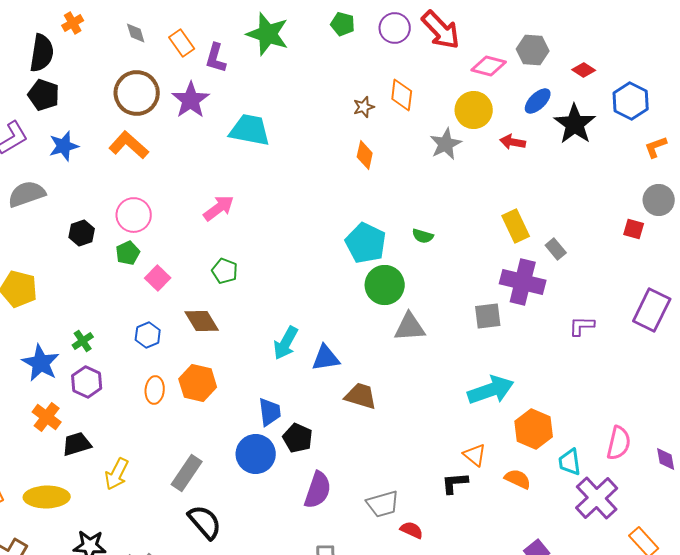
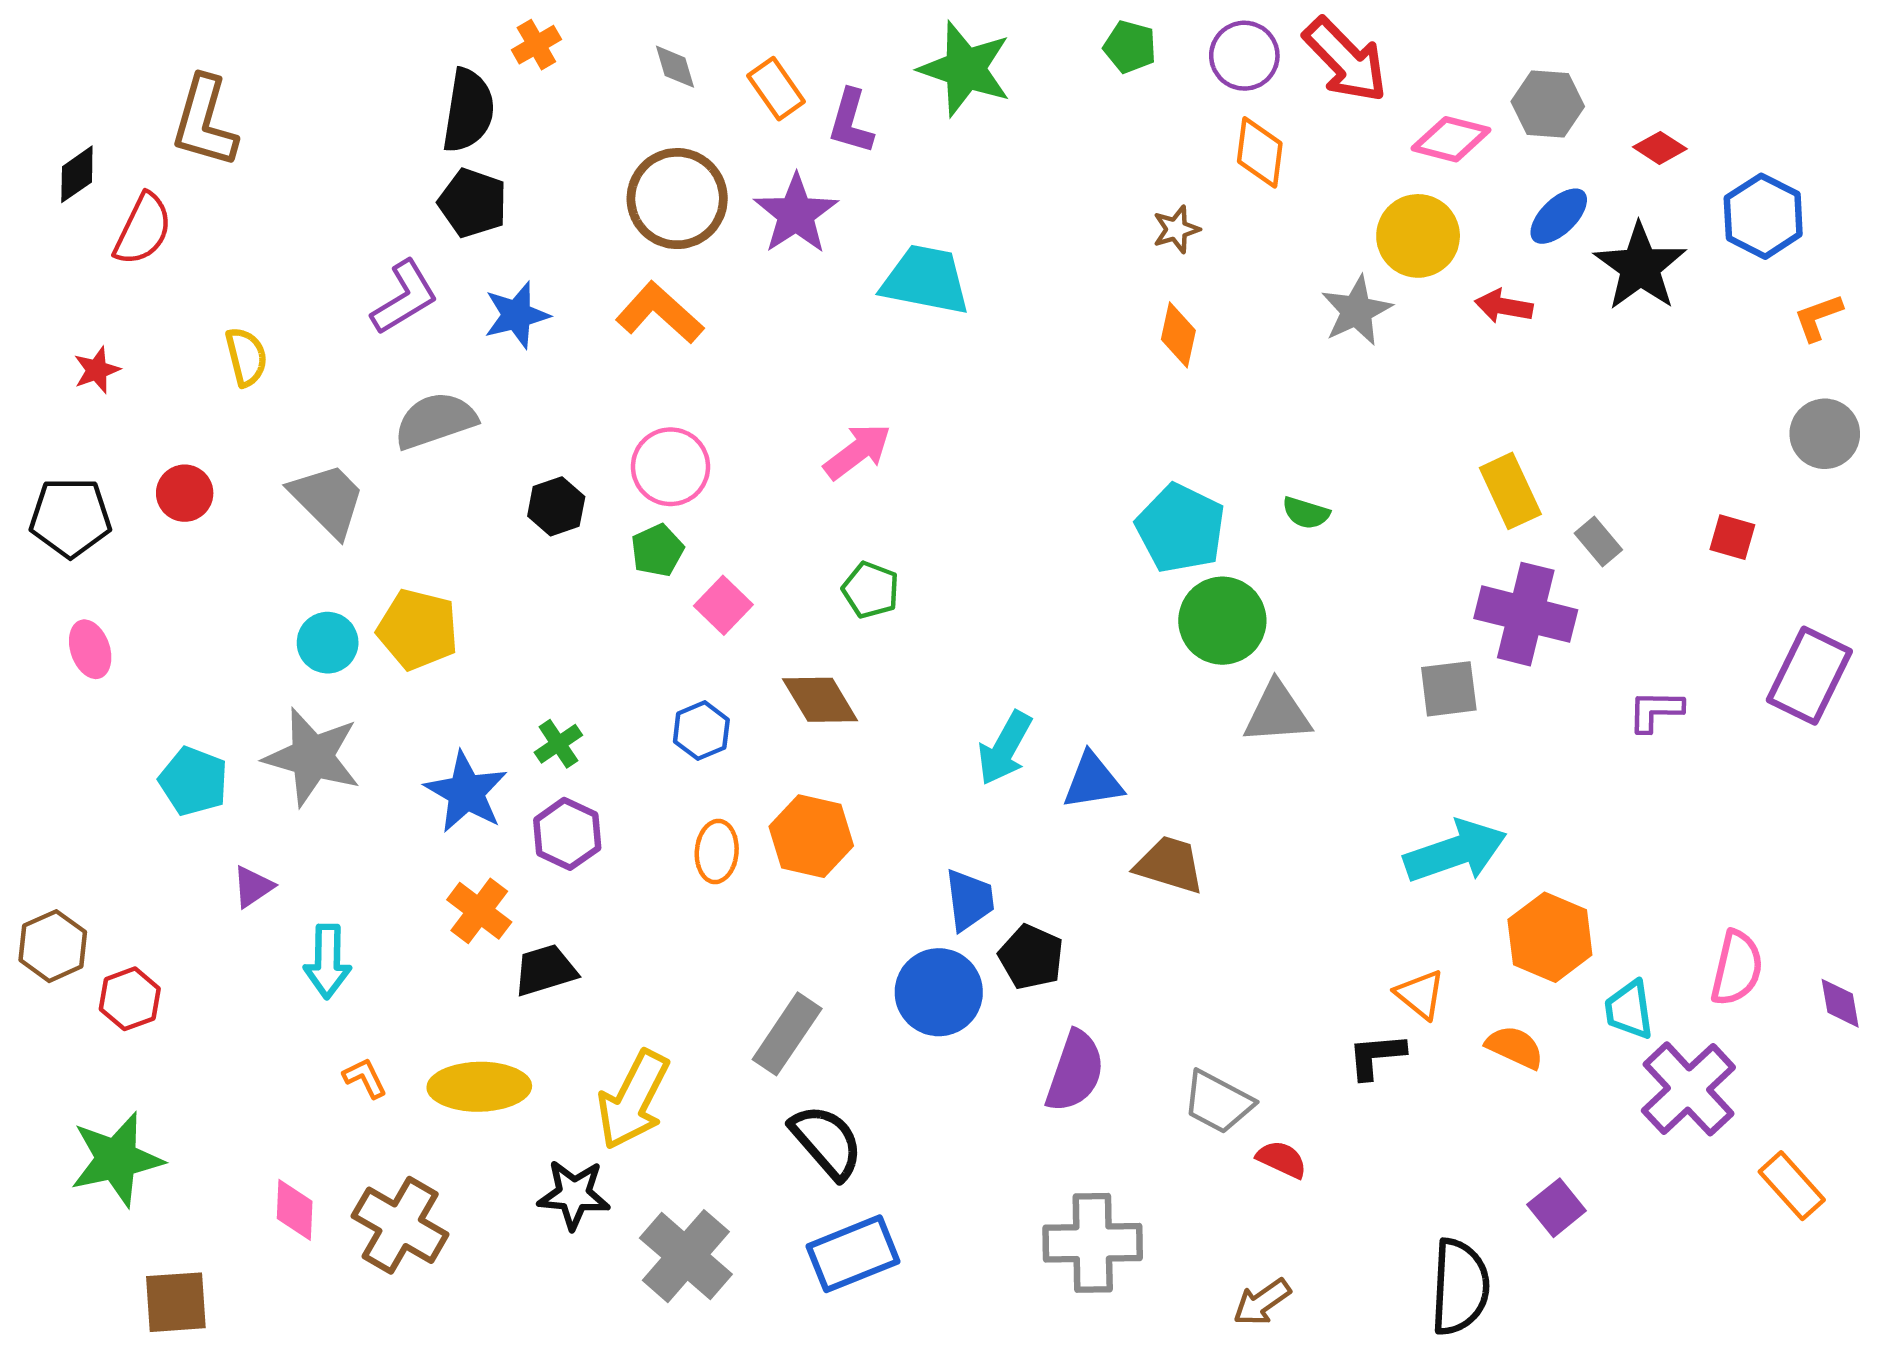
orange diamond: (402, 95) -> (1260, 152), moved
red square: (634, 229) -> (1732, 537), moved
yellow arrow: (117, 474) -> (633, 1100), moved, size x1.4
gray trapezoid: (383, 504) -> (1218, 1102), turned 44

